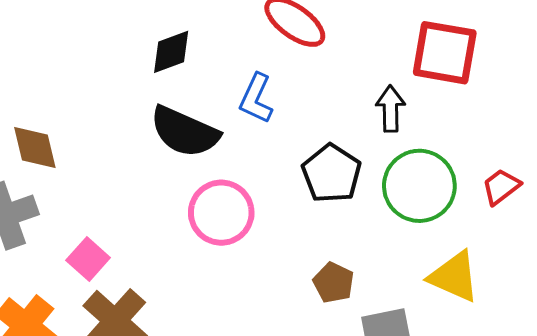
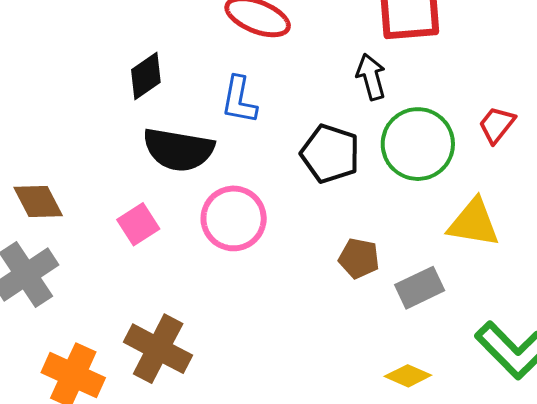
pink square: (88, 259) -> (138, 224), moved, turned 30

